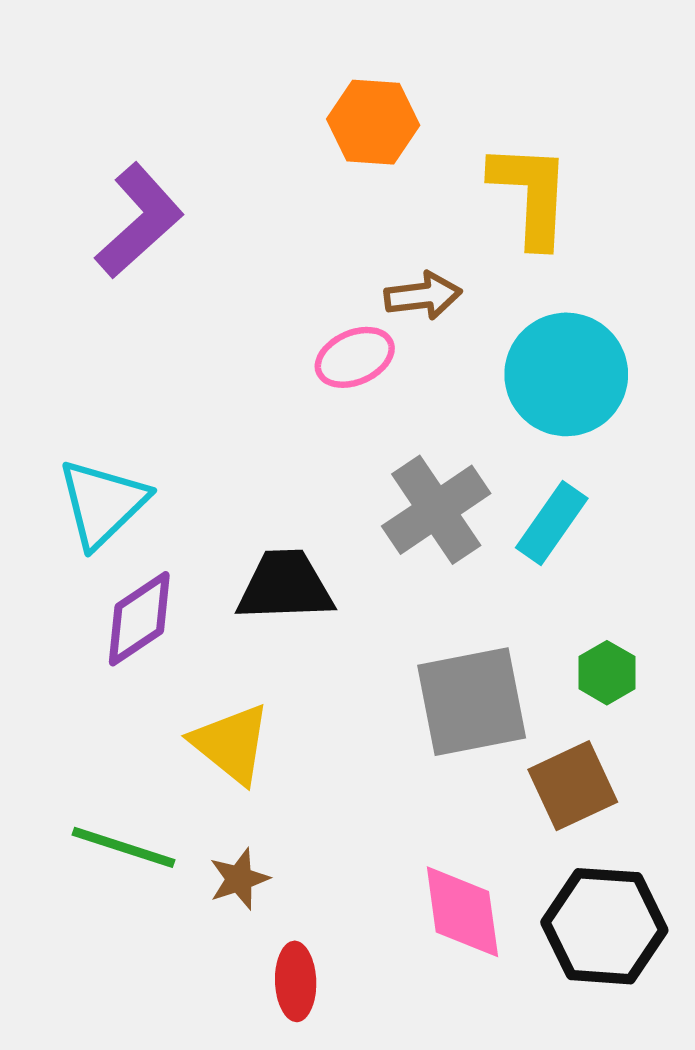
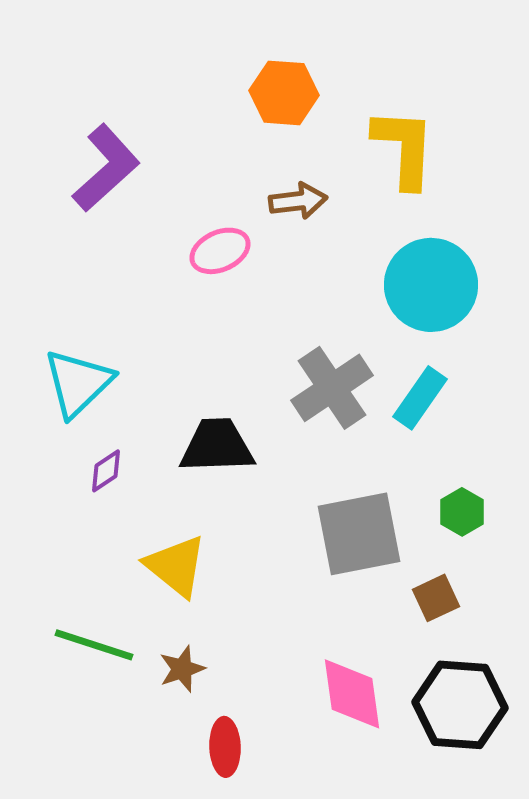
brown arrow: (423, 296) -> (298, 201), moved
pink ellipse: (355, 357) -> (220, 251), moved
purple diamond: (139, 619) -> (106, 471), size x0.6
brown square: (573, 786) -> (436, 598), size x0.7

